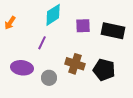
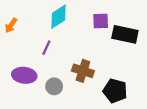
purple square: (83, 26) -> (101, 21), moved
black pentagon: (104, 70) -> (115, 91), moved

